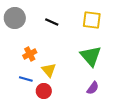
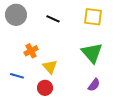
blue line: (26, 79) -> (17, 76), moved

